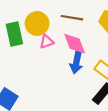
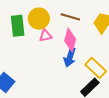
pink diamond: (75, 44) -> (70, 40), turned 30

